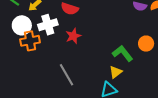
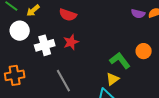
white cross: (48, 25) -> (45, 45), moved
orange cross: (30, 41) -> (15, 75), moved

